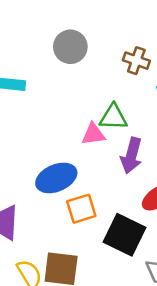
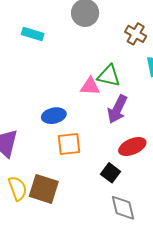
blue ellipse: (56, 178) -> (54, 116), size x0.7
black square: (124, 235) -> (111, 173), moved, size x0.6

